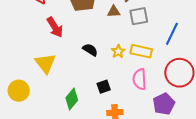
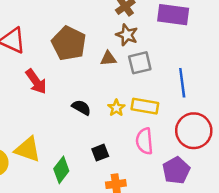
blue line: (172, 34) -> (182, 83), turned -30
yellow triangle: (45, 63) -> (28, 149), moved, turned -30

